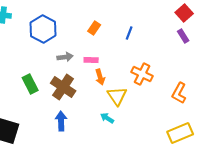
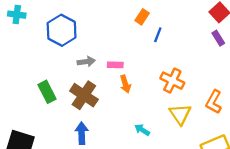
orange rectangle: (94, 28) -> (142, 17), moved
yellow triangle: (117, 96) -> (180, 114), moved
cyan arrow: (107, 118) -> (142, 130), moved

